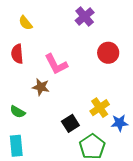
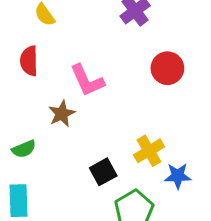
brown star: (41, 87) -> (62, 114), turned 30
green semicircle: (18, 112) -> (24, 149), turned -56

